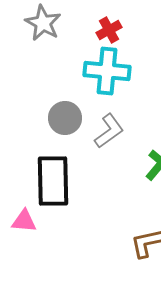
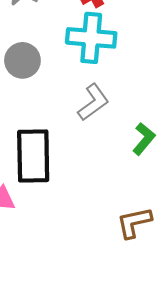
gray circle: (65, 118) -> (22, 60), moved

